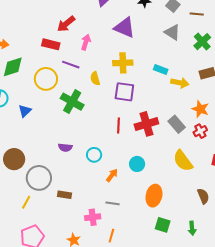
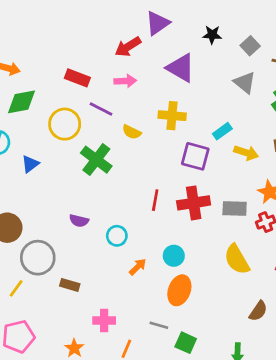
red arrow: (66, 24) -> (128, 47), moved
pink arrow: (86, 42) -> (125, 81), turned 63
cyan rectangle: (161, 69) -> (222, 131), turned -64
yellow semicircle: (95, 78) -> (132, 132), turned -56
purple square: (124, 92) -> (195, 156), moved
gray rectangle: (177, 124) -> (235, 209), turned -54
orange ellipse: (154, 196) -> (179, 290), moved
brown semicircle: (203, 196) -> (258, 311), turned 49
gray line: (113, 203) -> (159, 325), moved
green square: (163, 225) -> (186, 343), moved

